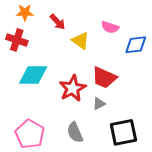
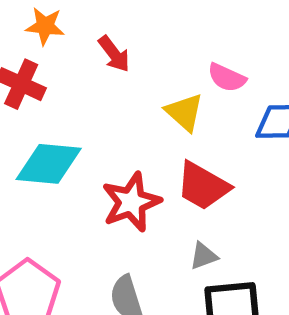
yellow triangle: (81, 41) -> (184, 112), moved
gray triangle: (99, 104) -> (204, 256), moved

